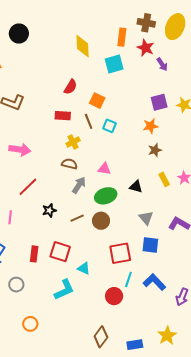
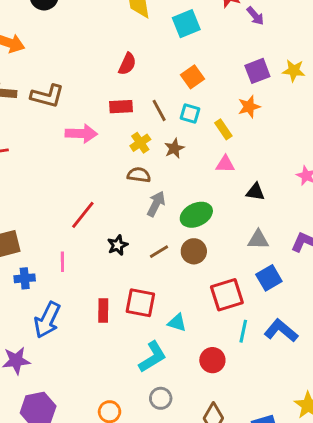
orange square: (97, 101) -> (192, 77), moved, turned 35
pink arrow: (20, 150) -> (81, 134), moved
brown star: (155, 150) -> (174, 148), moved
pink triangle: (104, 169) -> (225, 164), moved
yellow rectangle: (164, 179) -> (223, 129), moved
black triangle: (136, 187) -> (255, 192), moved
gray triangle: (146, 218) -> (258, 240), turned -42
blue square: (150, 245) -> (269, 278), turned -30
gray circle: (16, 285) -> (161, 398), moved
red circle: (114, 296) -> (212, 360), moved

